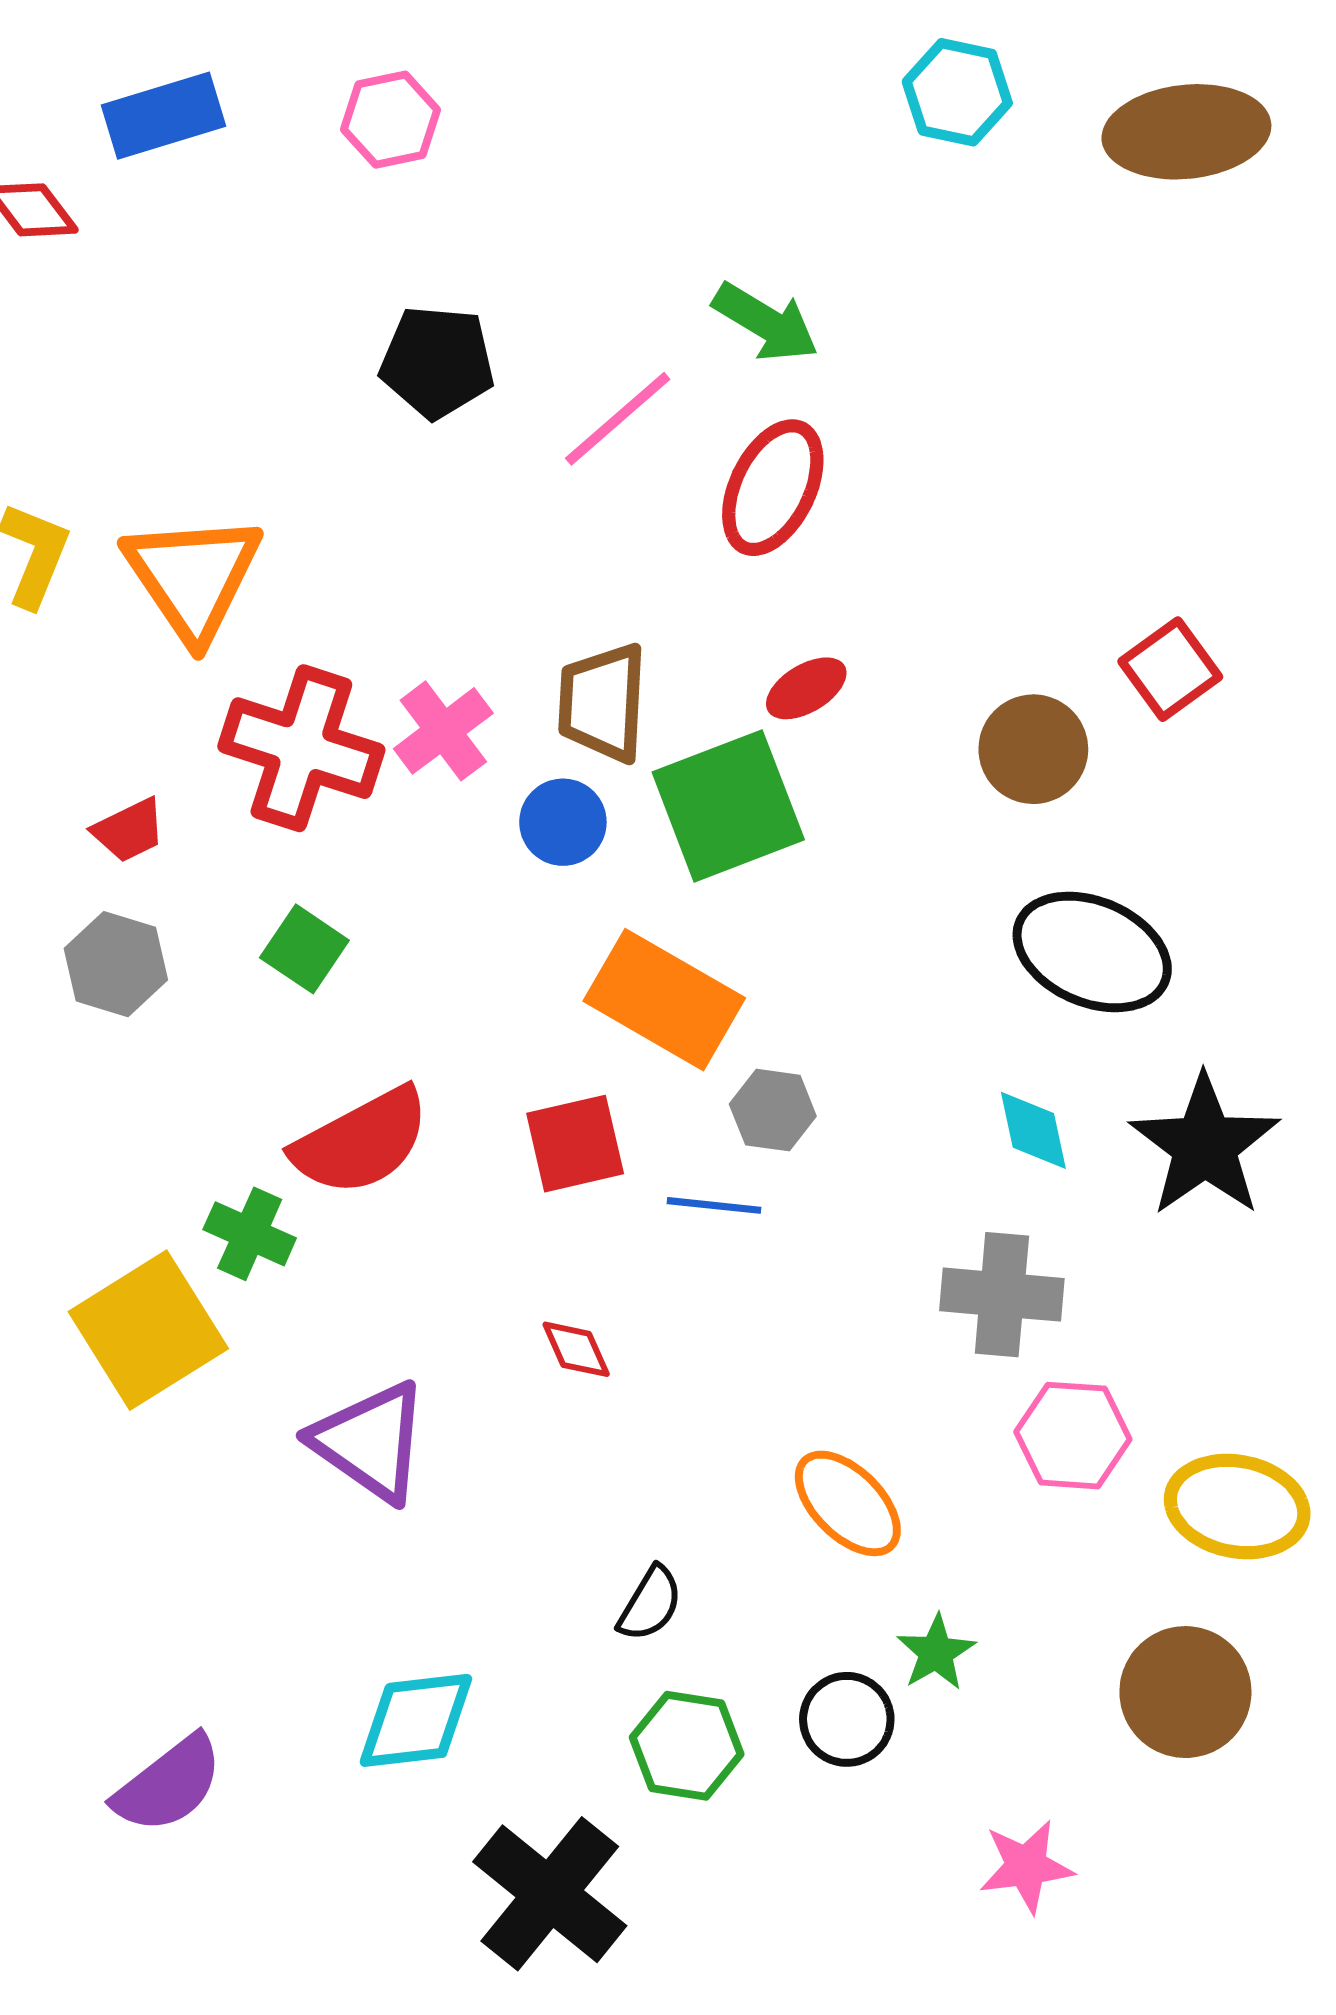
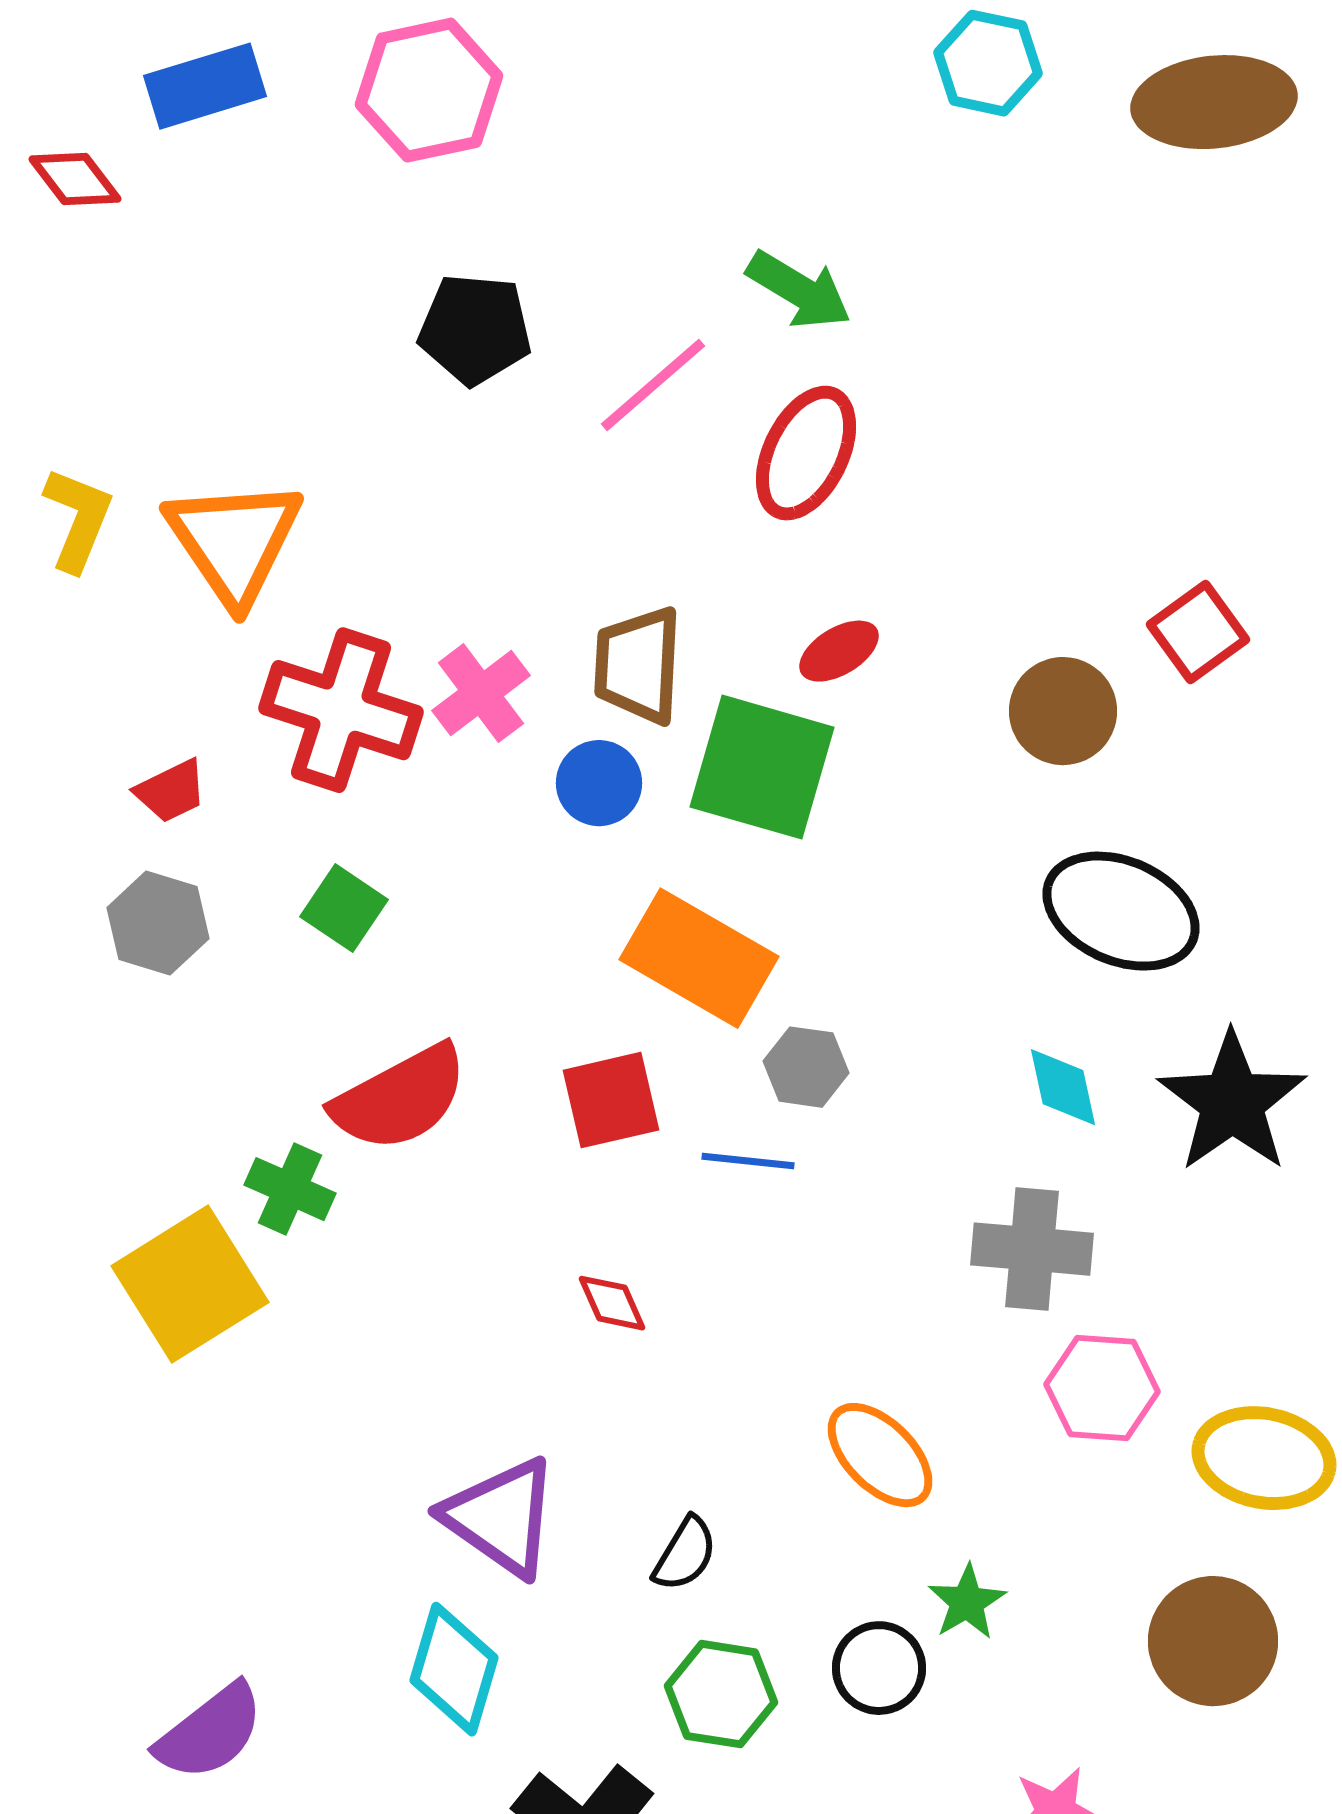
pink hexagon: (391, 120) -> (429, 90), size x1.5
green square: (728, 806) -> (762, 767), turned 37
purple triangle: (370, 1442) -> (501, 1517), moved
cyan diamond: (416, 1720) -> (454, 1669), turned -67

